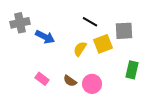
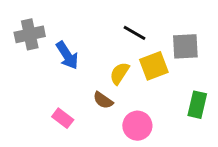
blue arrow: (45, 37) -> (67, 55), turned 30
brown semicircle: (70, 81) -> (103, 100), moved

